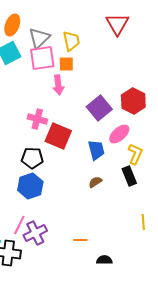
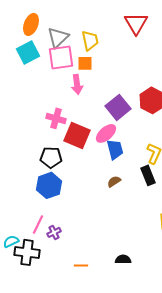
pink ellipse: (119, 134) -> (106, 133), moved
purple cross: (35, 233) -> (54, 232), size x0.6
orange line: (80, 240) -> (81, 265), moved

